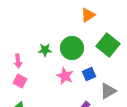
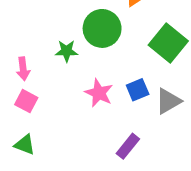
green circle: (72, 48) -> (102, 28), moved
gray triangle: (108, 91) -> (168, 101), moved

